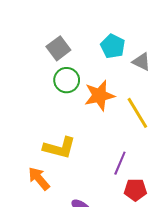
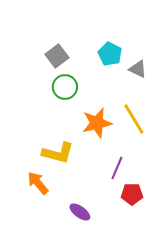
orange star: (99, 95) -> (97, 123), moved

